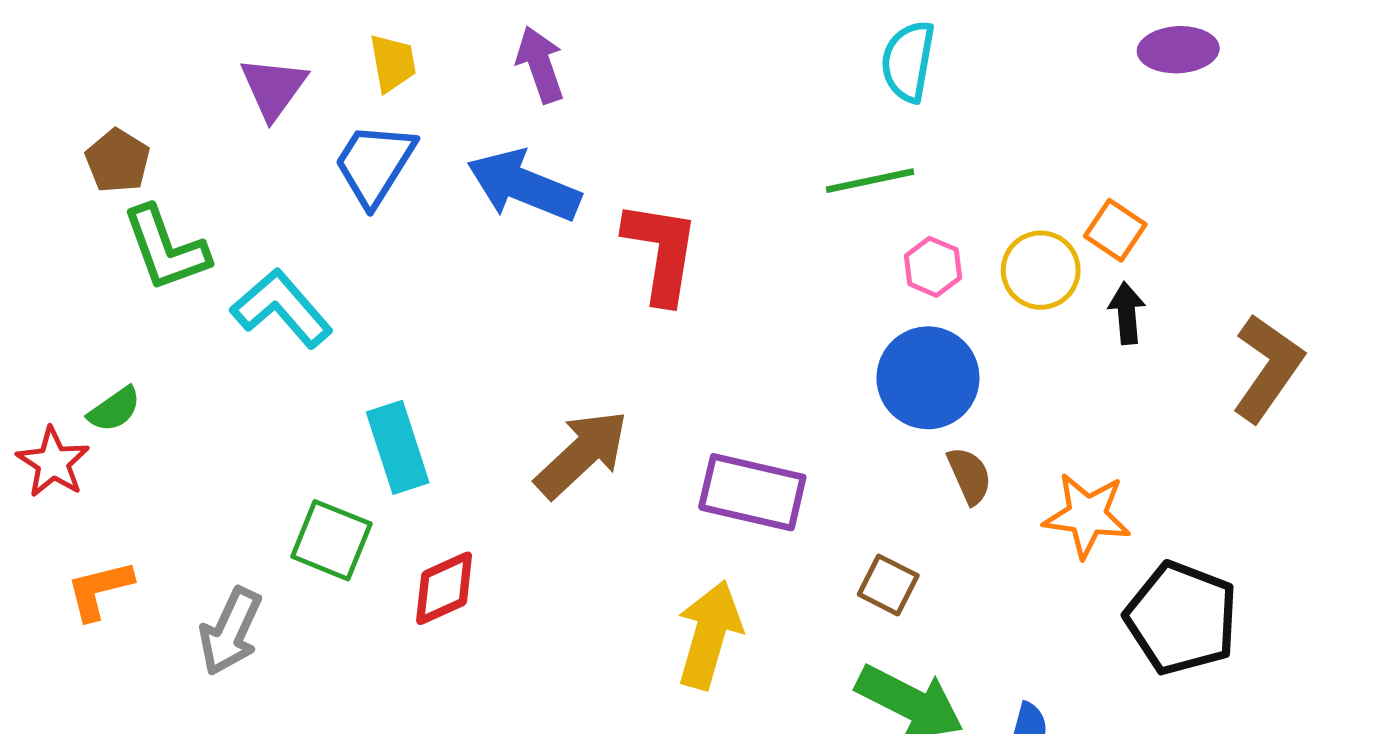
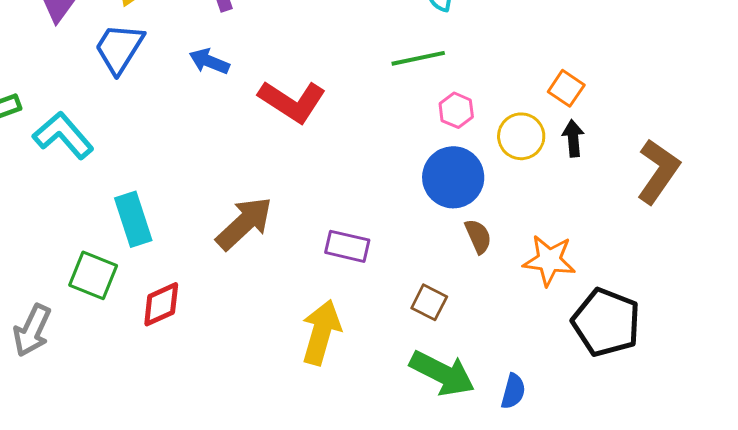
blue arrow: (524, 186) -> (209, 61), size x0.6
red L-shape: (661, 252) -> (292, 101), turned 114
yellow circle: (1041, 270) -> (521, 136), moved
purple rectangle: (752, 492) -> (347, 246), size x0.7

